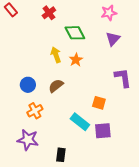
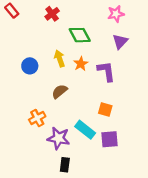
purple L-shape: (123, 78) -> (106, 71), moved
blue circle: (28, 85) -> (30, 66), moved
purple star: (28, 140) -> (58, 138), moved

